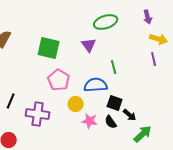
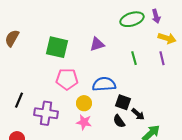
green ellipse: (106, 22) -> (132, 19), moved
purple triangle: (89, 45) -> (97, 44), turned 49
green line: (114, 67) -> (134, 58), moved
pink pentagon: (59, 80) -> (67, 79), turned -30
pink star: (90, 121) -> (84, 122), moved

